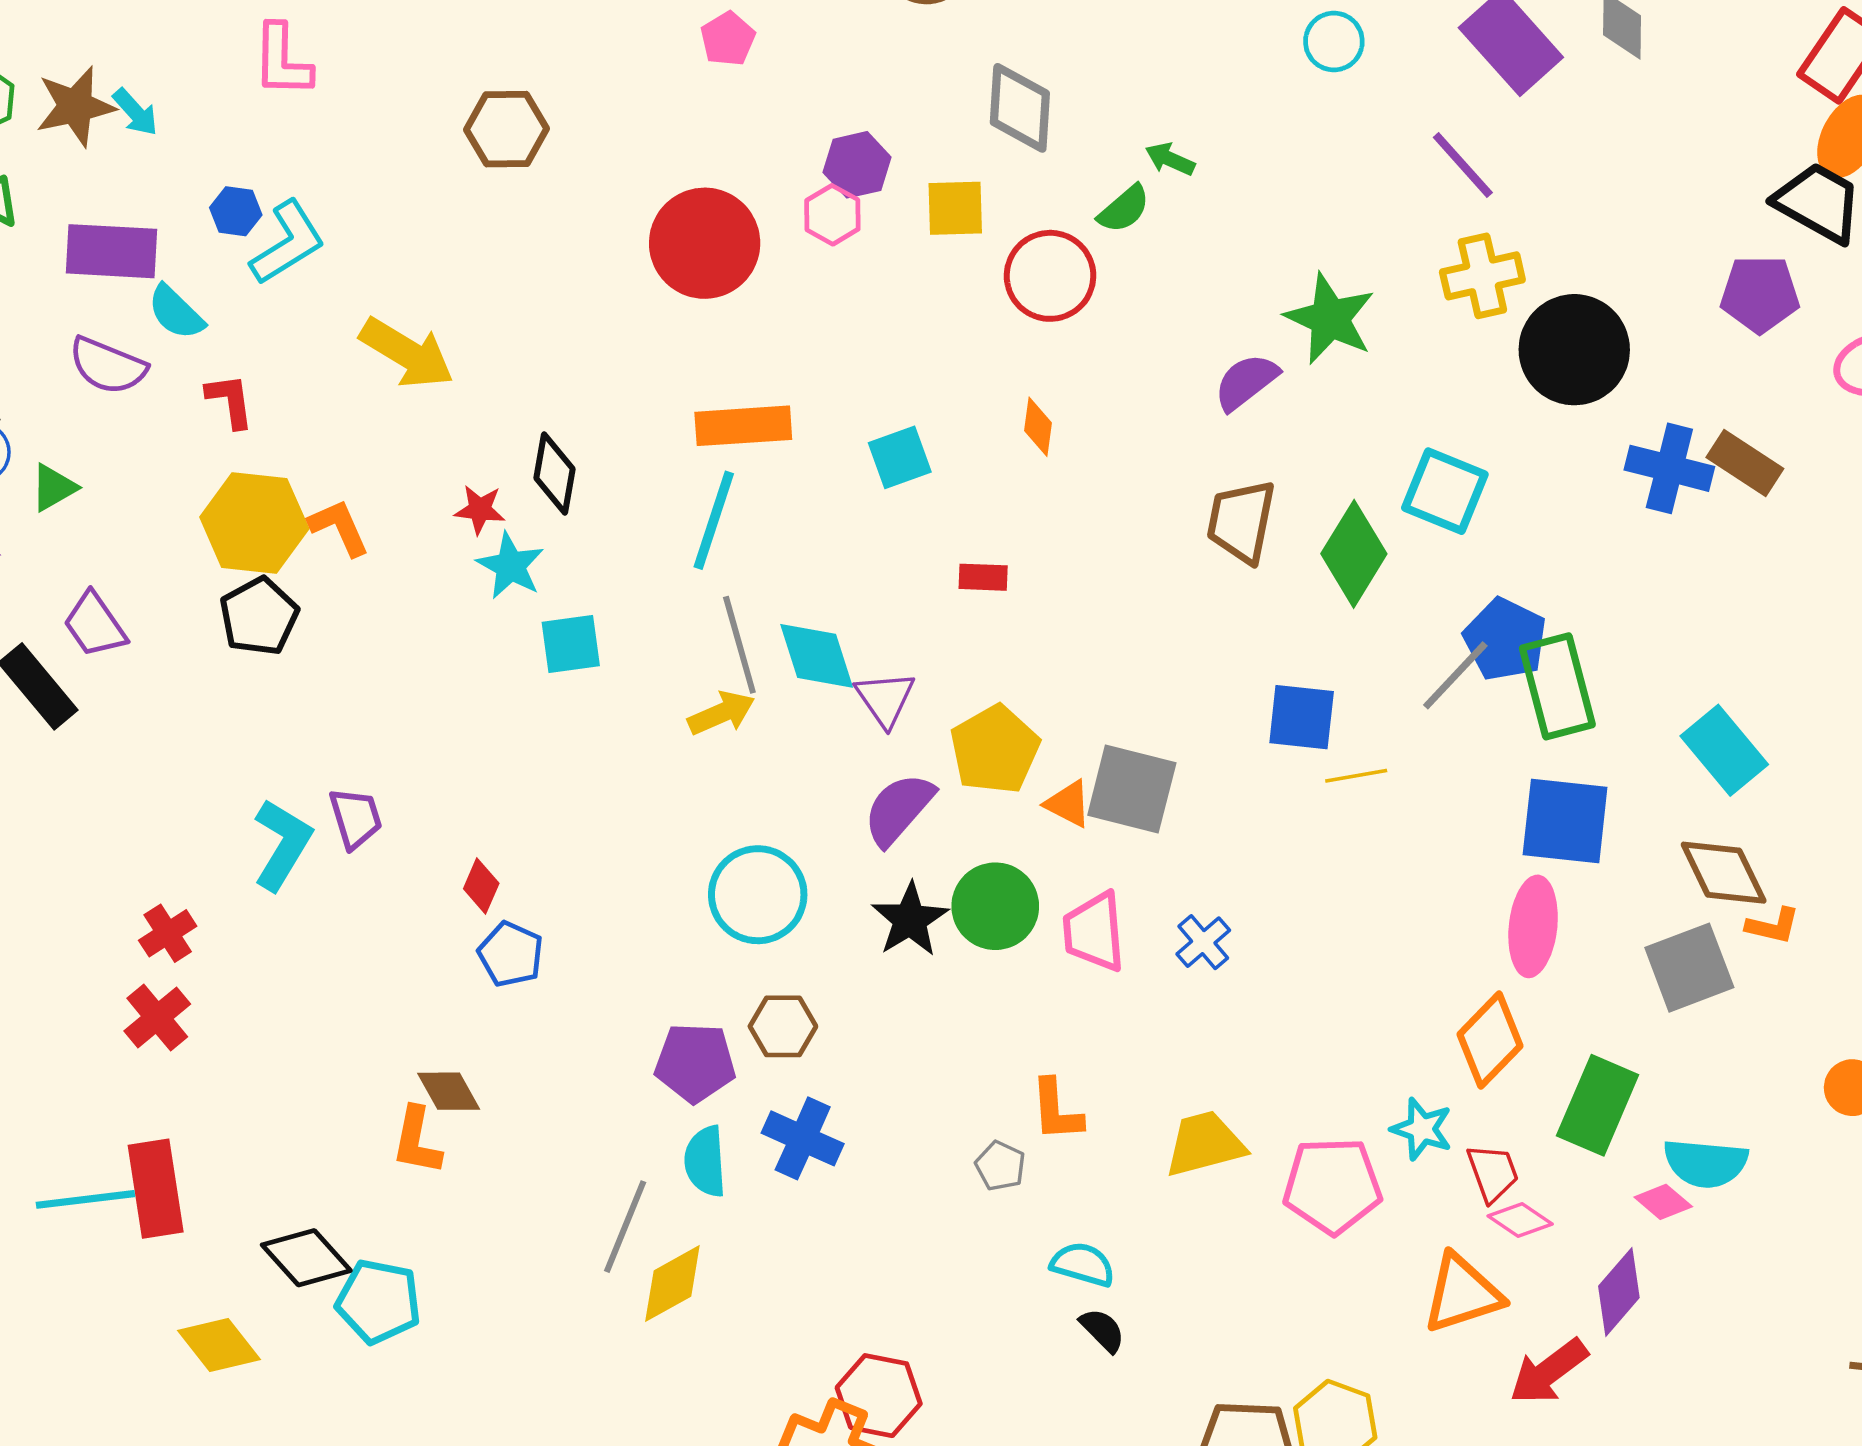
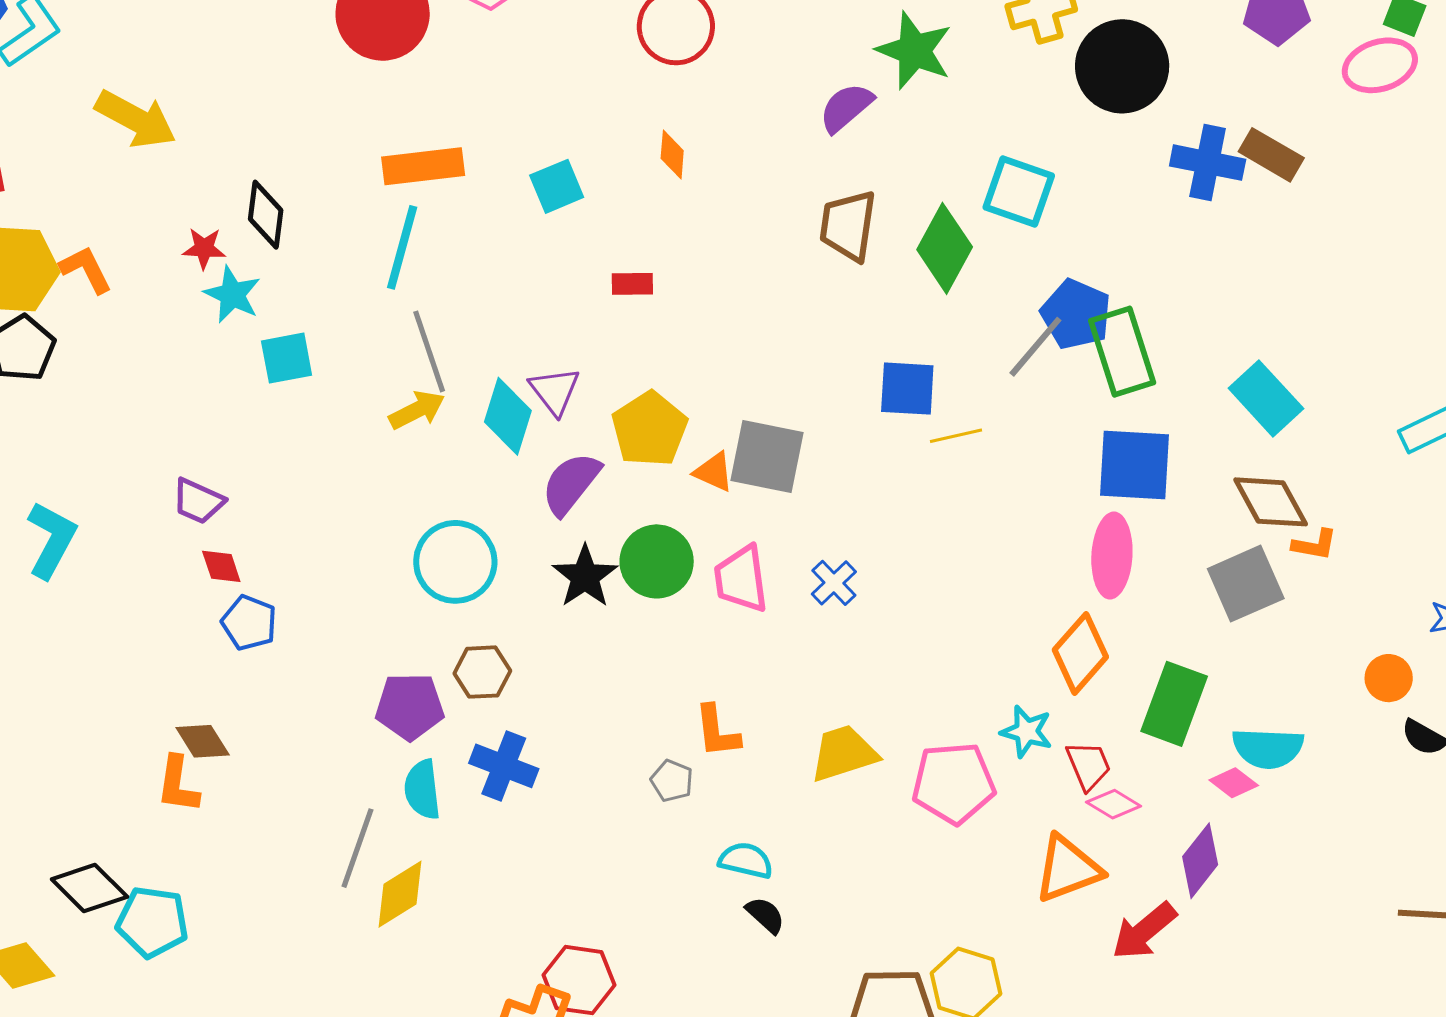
cyan diamond: (817, 656) -> (508, 416), moved, turned 38
purple trapezoid: (356, 818) -> (198, 501), moved, turned 134
red diamond: (481, 886) -> (221, 566), turned -39

